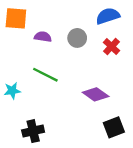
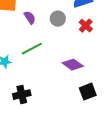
purple semicircle: (43, 37) -> (30, 18), turned 48
green line: (45, 75) -> (32, 49), turned -55

